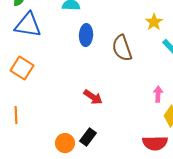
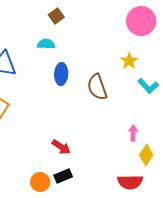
red arrow: (93, 97) -> (61, 147), moved
black rectangle: (88, 137) -> (63, 176), turned 30

